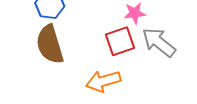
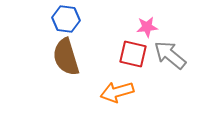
red square: (120, 41) -> (133, 54), turned 32

